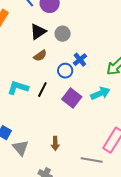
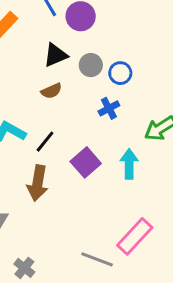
blue circle: (65, 71) -> (120, 73), moved
cyan arrow: (100, 93) -> (129, 164), turned -78
brown arrow: (55, 143) -> (38, 183), moved, size x1.6

